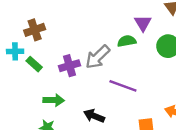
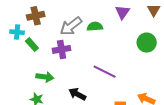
purple triangle: (143, 23) -> (122, 12), moved
green semicircle: (127, 41) -> (95, 26), moved
gray arrow: (98, 57) -> (71, 26), moved

